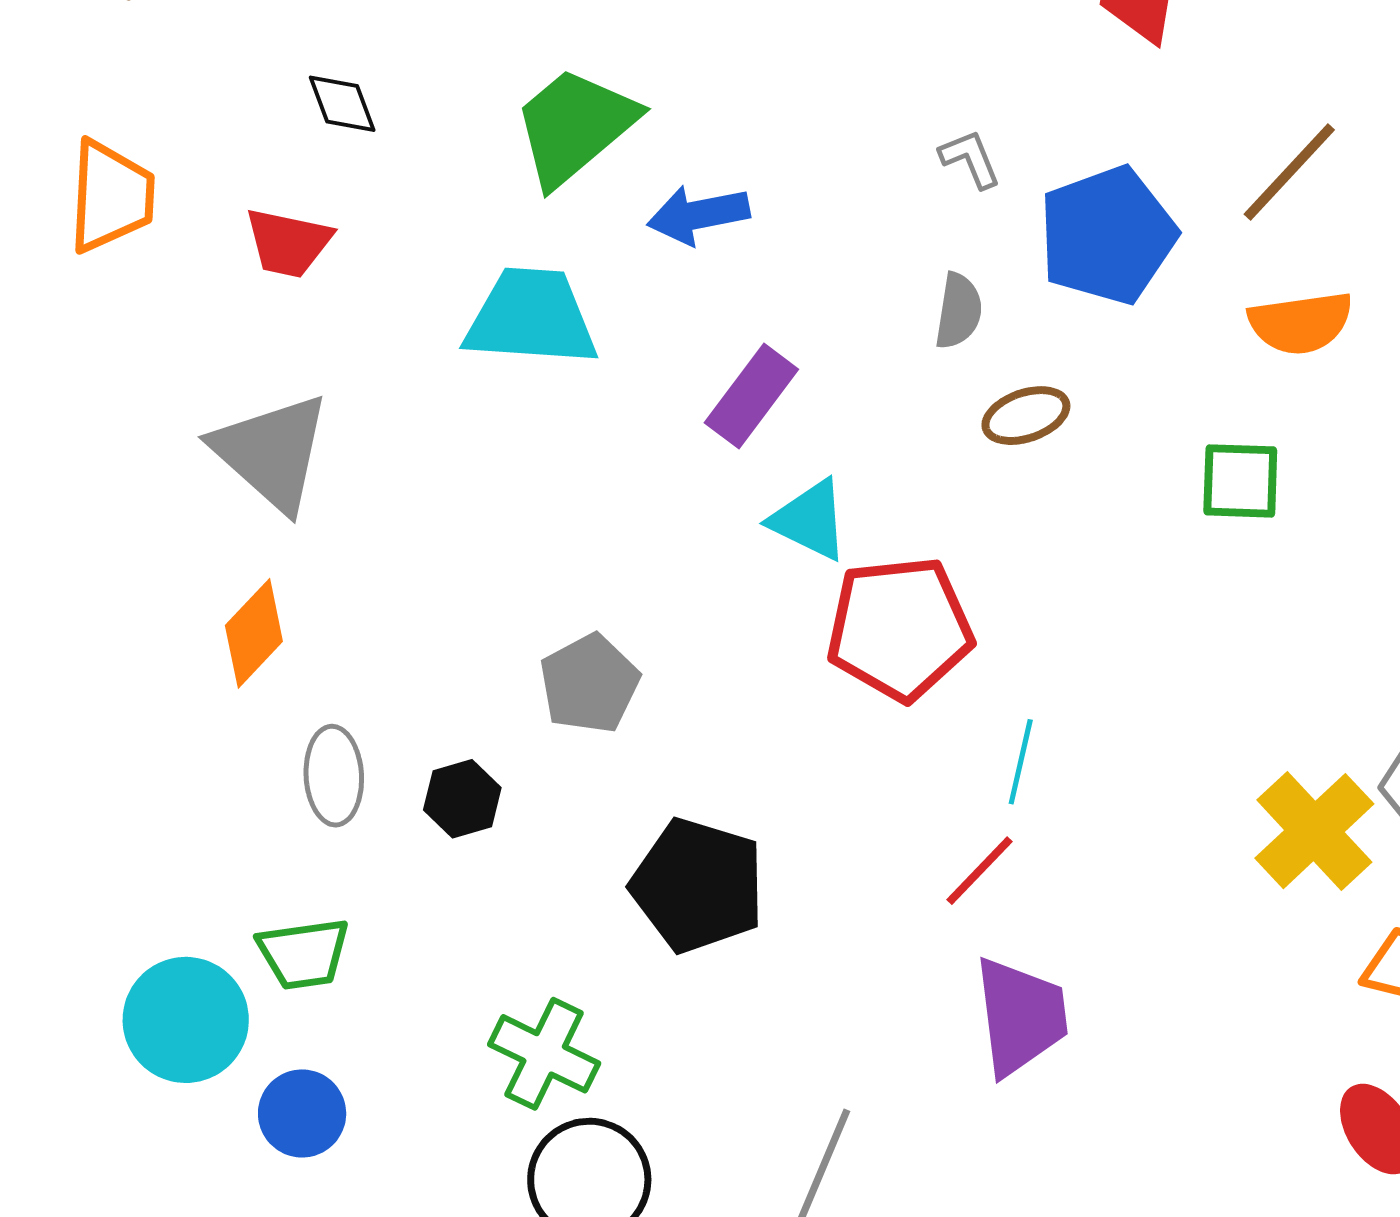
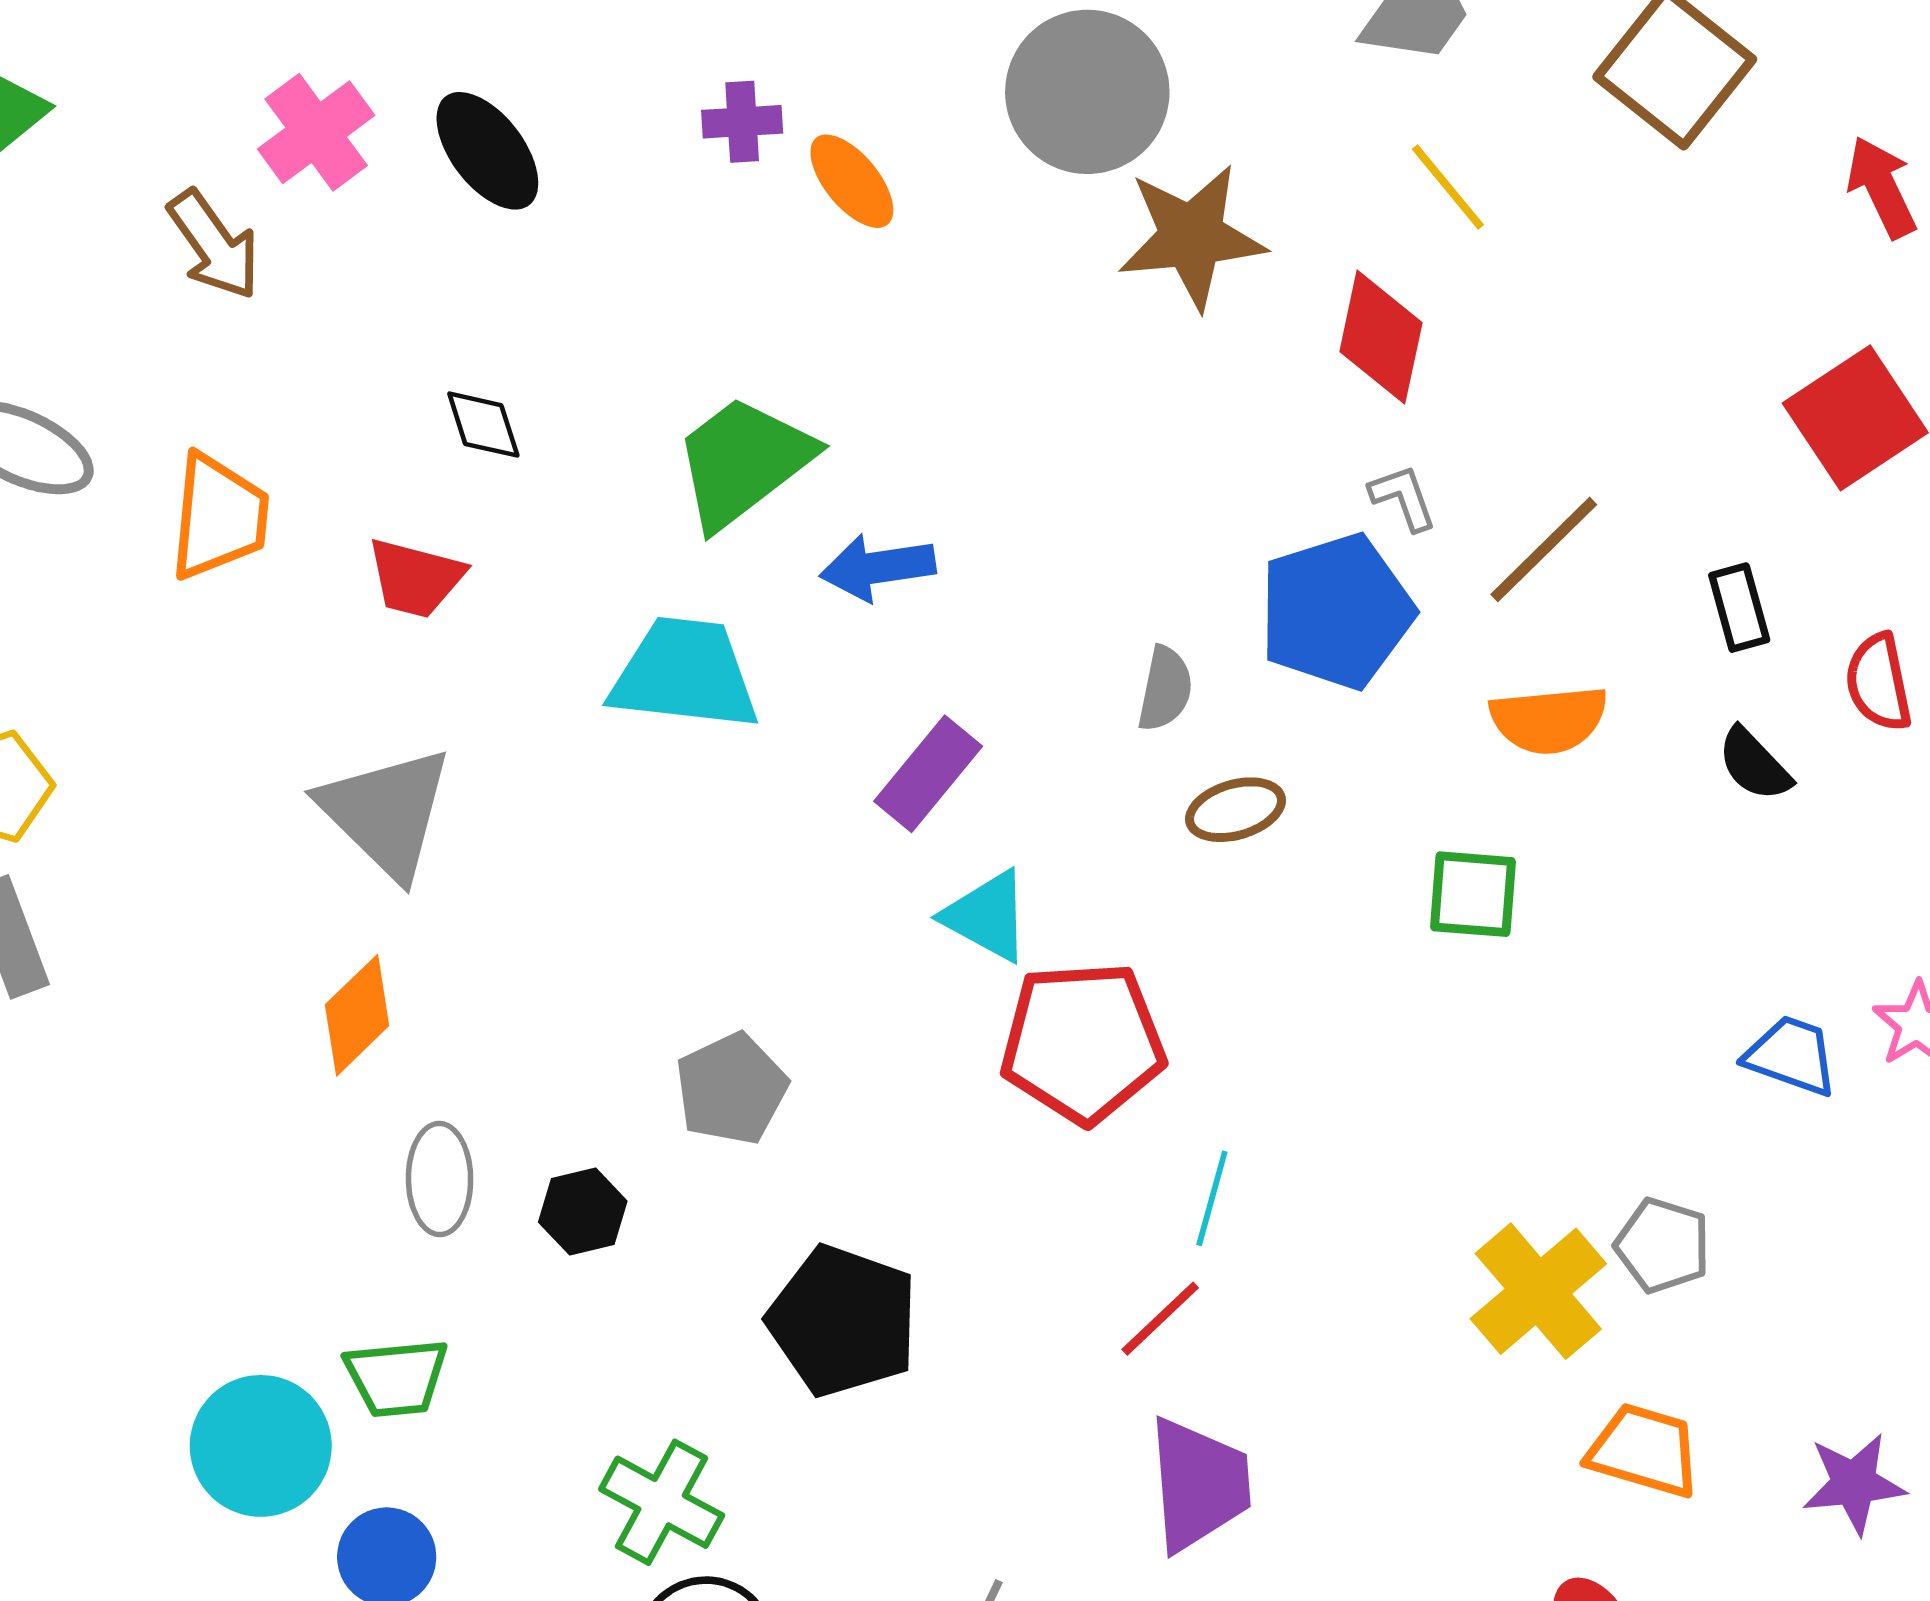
gray L-shape: (970, 159) -> (1403, 498), moved

